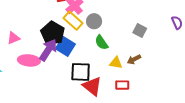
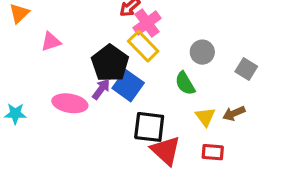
gray circle: (94, 21) -> (202, 52), moved
pink triangle: (14, 38) -> (51, 42), moved
purple arrow: (48, 50) -> (101, 89), size x0.6
yellow triangle: (116, 63) -> (205, 117), turned 40

